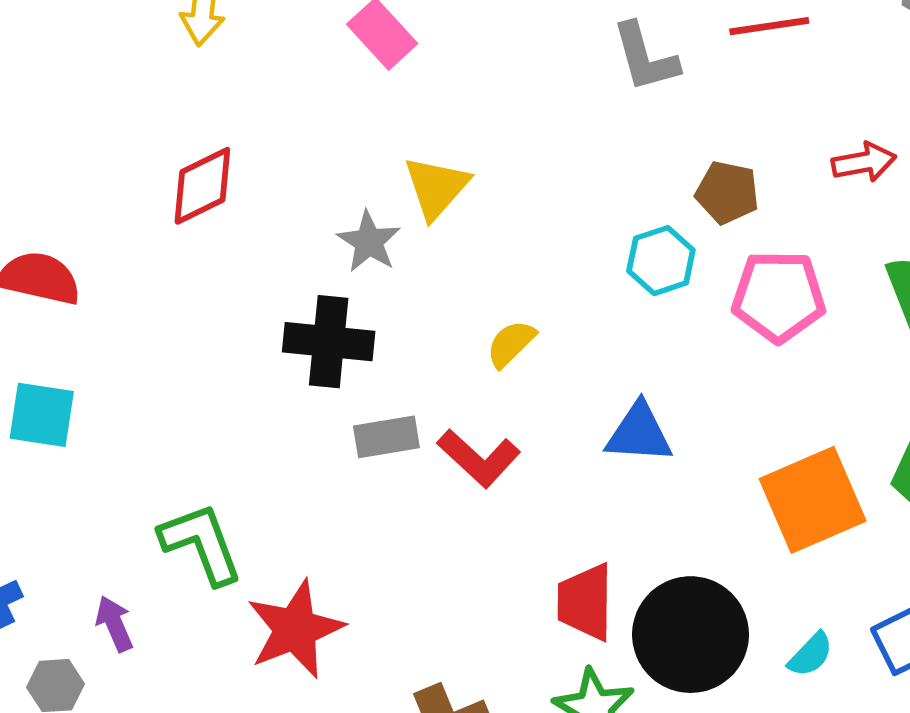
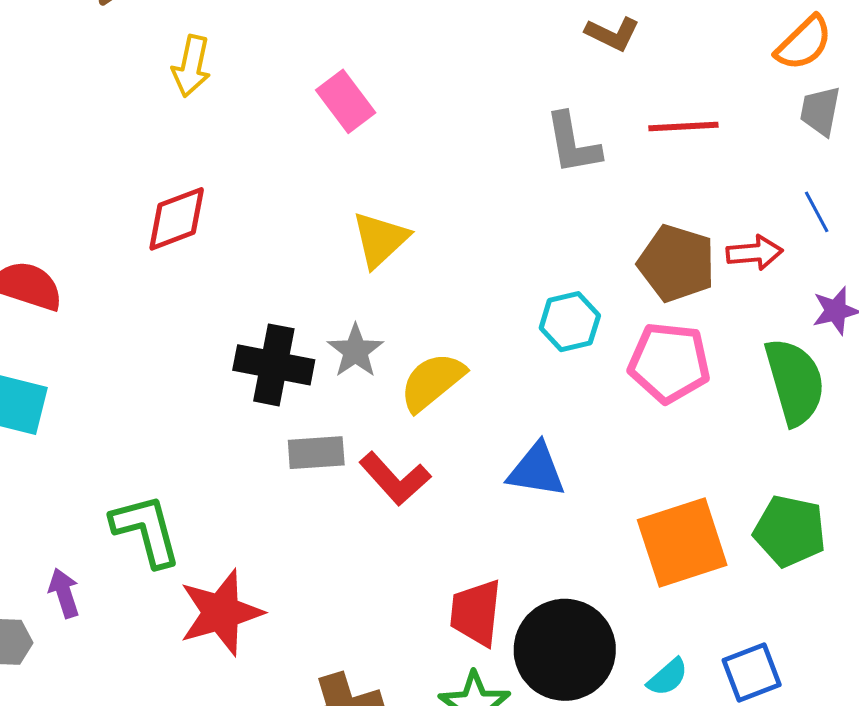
brown pentagon: (727, 192) -> (677, 263), moved, size x1.4
gray star: (369, 242) -> (355, 351), moved
yellow semicircle: (511, 344) -> (432, 382), size x1.5

